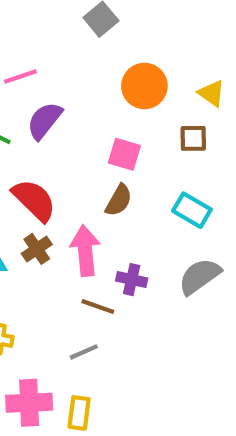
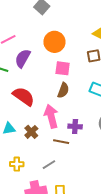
orange circle: (144, 86) -> (54, 42), moved
brown cross: (37, 249) -> (31, 132), moved
gray line: (84, 352) -> (49, 165), moved

